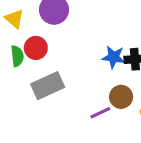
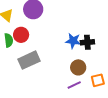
purple line: (100, 113) -> (74, 85), moved

